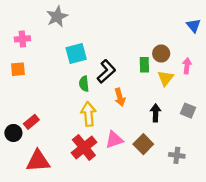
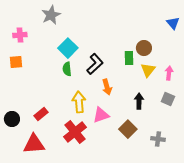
cyan square: (76, 54) -> (68, 48), turned -30
pink arrow: (187, 66) -> (169, 73), moved
green semicircle: (84, 84) -> (67, 69), moved
red rectangle: (31, 122) -> (41, 114), moved
pink triangle: (114, 140) -> (101, 115), moved

